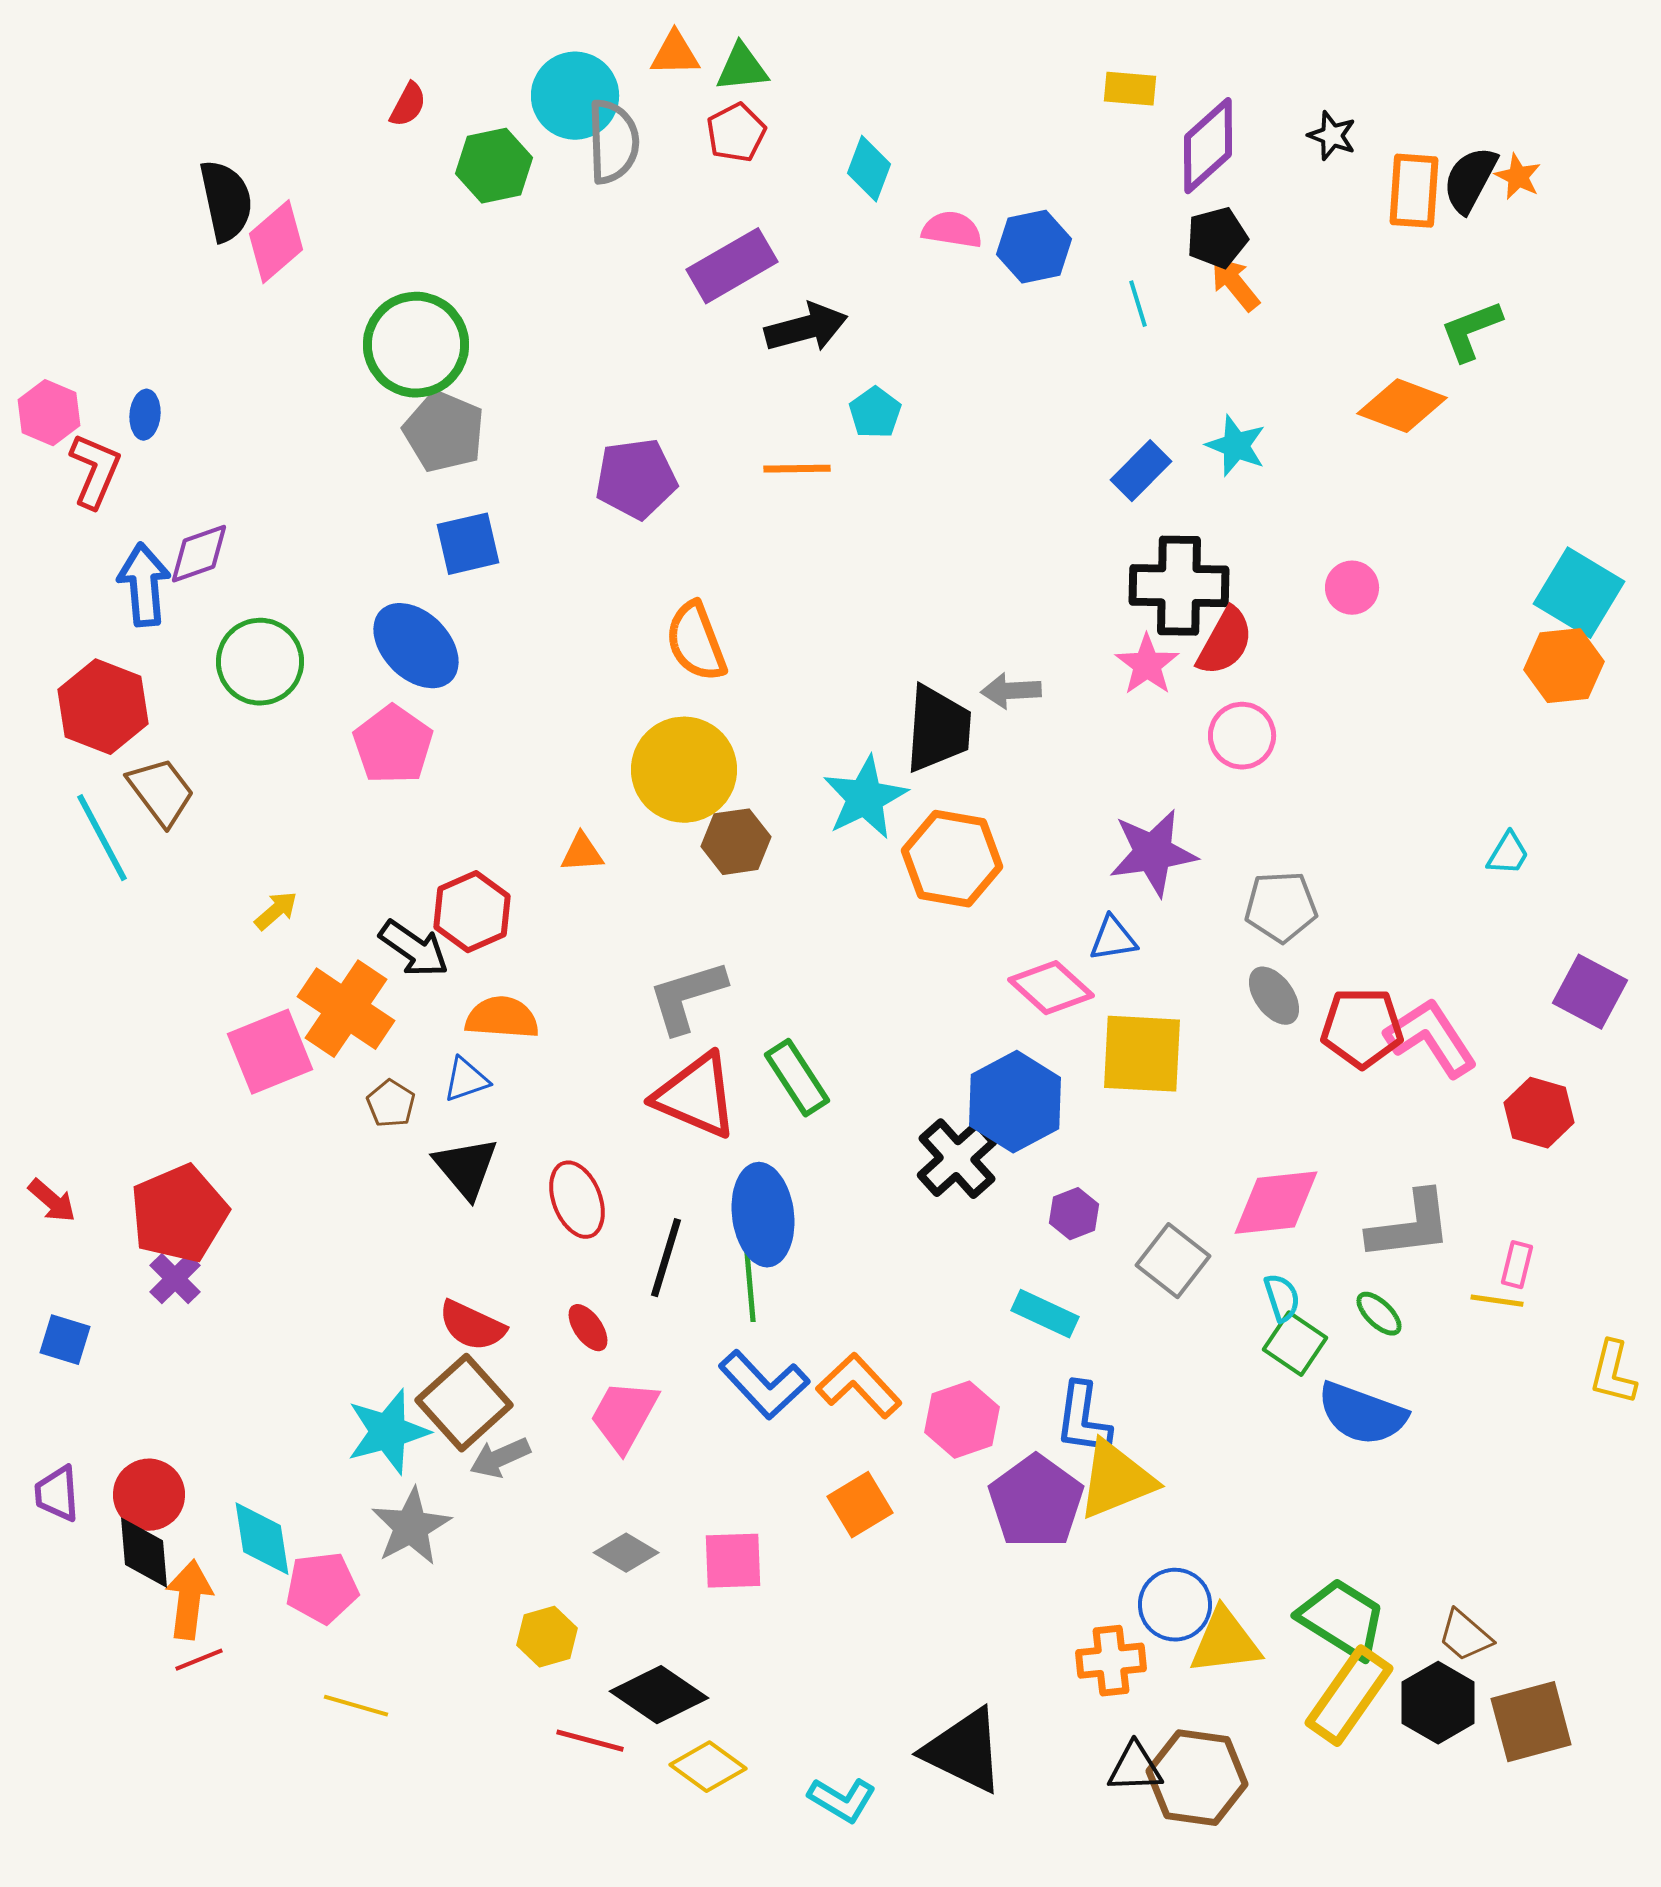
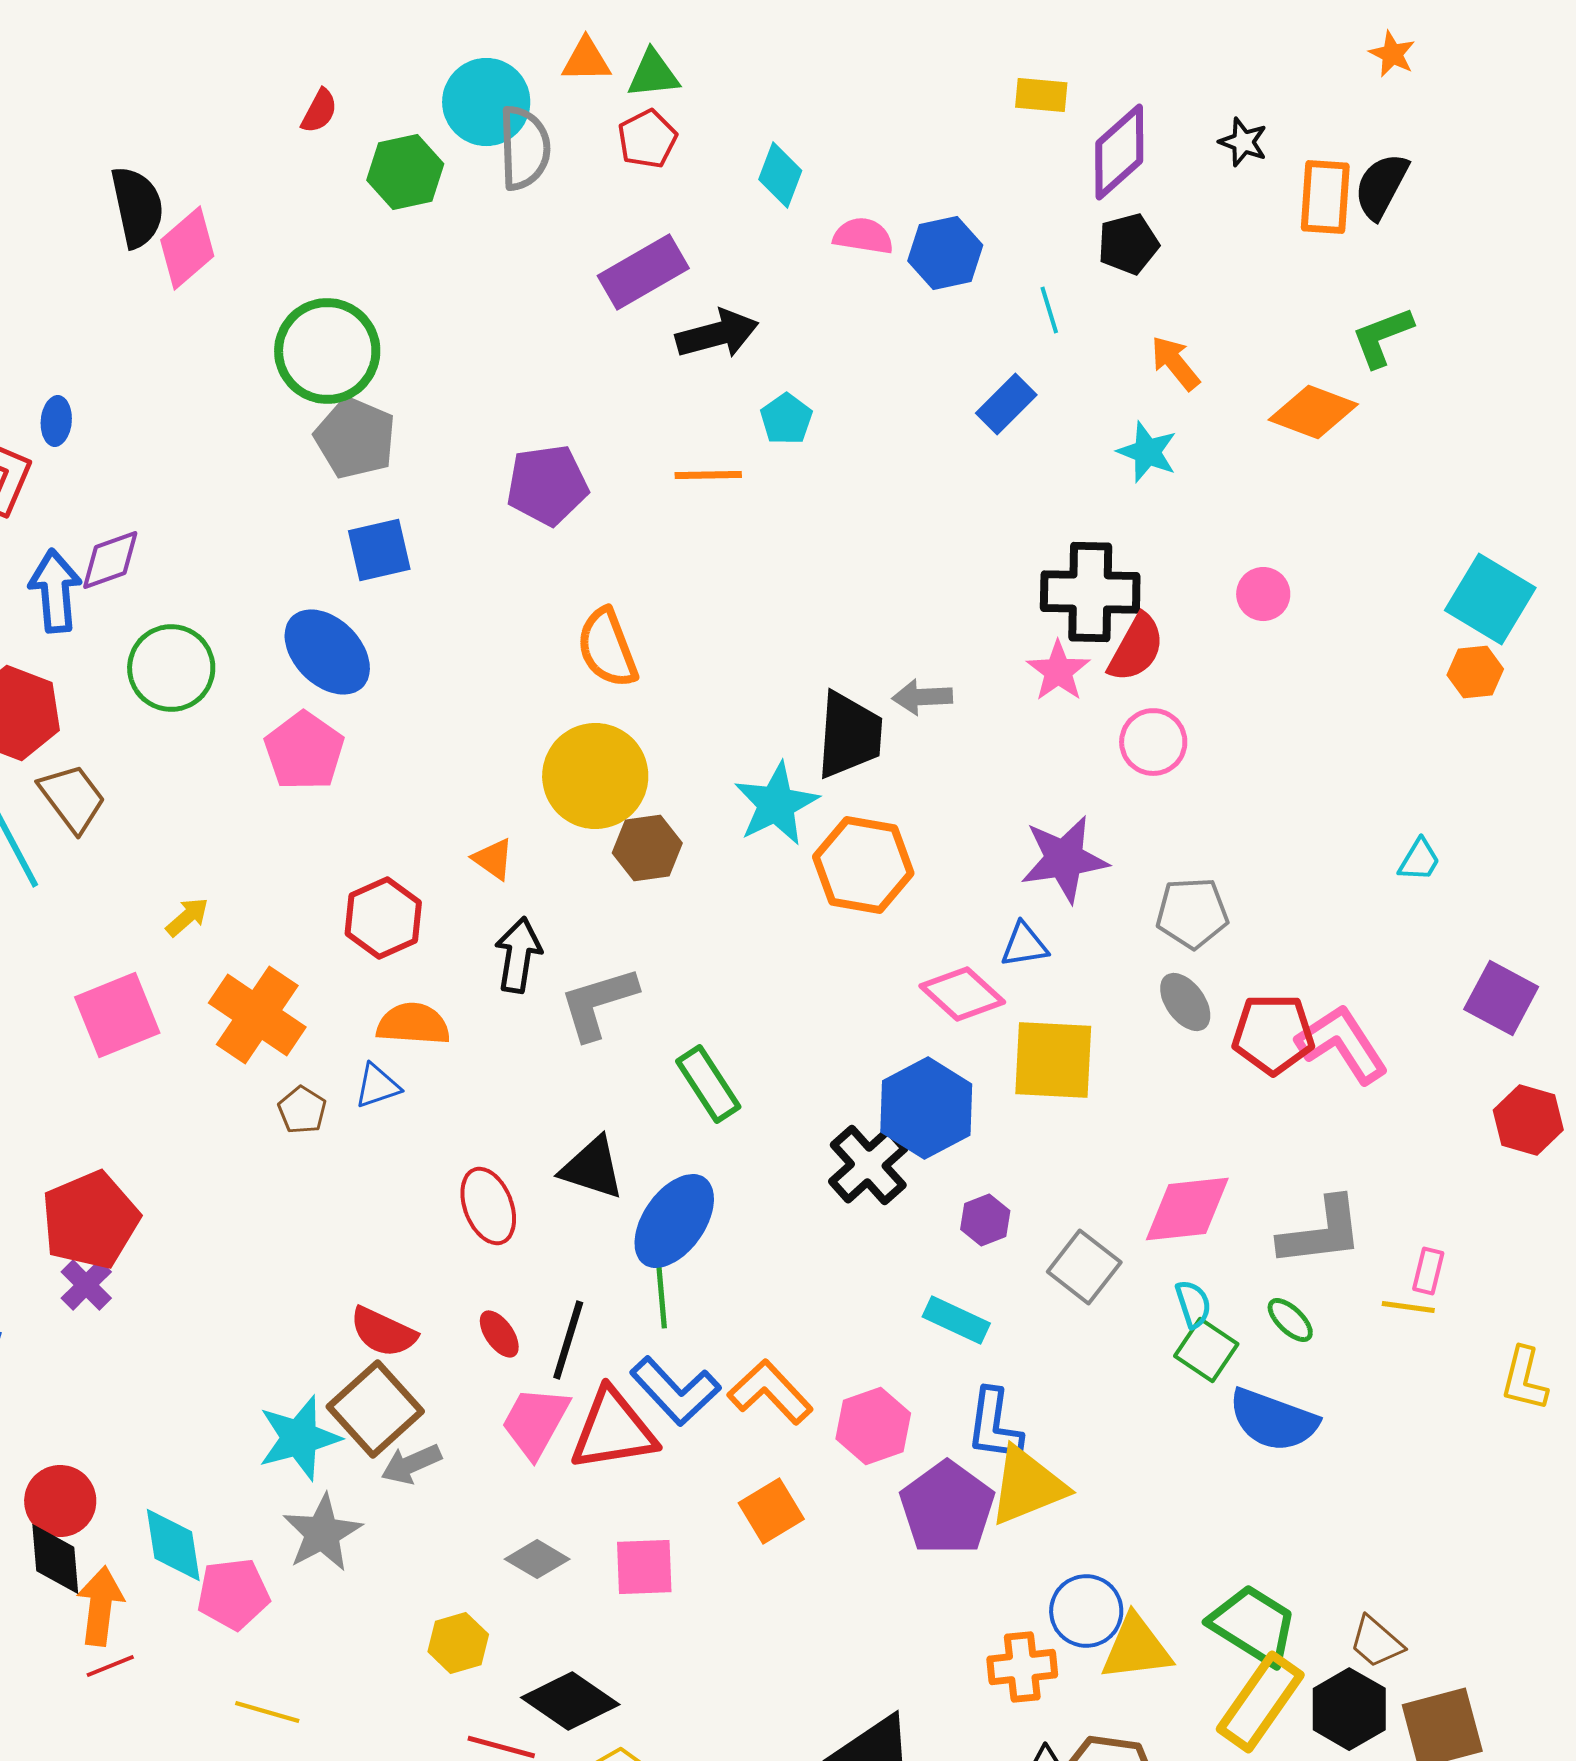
orange star: (1518, 177) -> (1392, 54), moved
orange arrow: (1235, 284) -> (1175, 363), moved
blue rectangle: (1141, 471) -> (1006, 404), moved
orange hexagon: (1564, 666) -> (1475, 672), size x0.7
orange triangle: (582, 853) -> (493, 859), turned 39
black arrow: (414, 949) -> (518, 955), moved, turned -116
pink square: (270, 1052) -> (117, 1015), moved
red triangle: (696, 1096) -> (613, 1430), moved, turned -32
red hexagon: (1539, 1113) -> (1528, 1120), moved
black triangle: (466, 1168) -> (592, 1168), moved, turned -32
blue ellipse: (763, 1215) -> (674, 1221), turned 42
black line: (666, 1258) -> (568, 1340), moved

